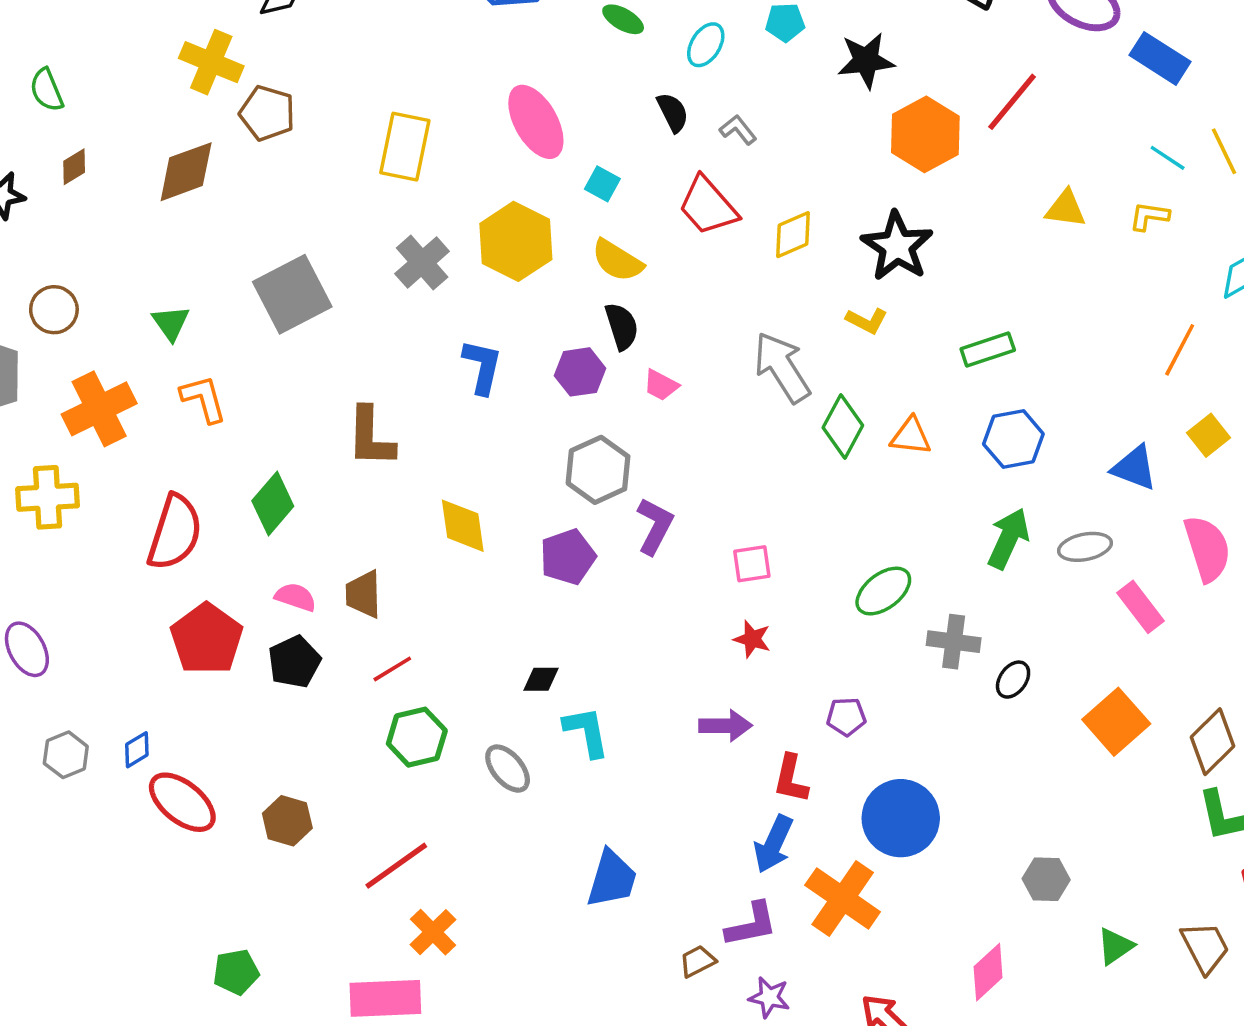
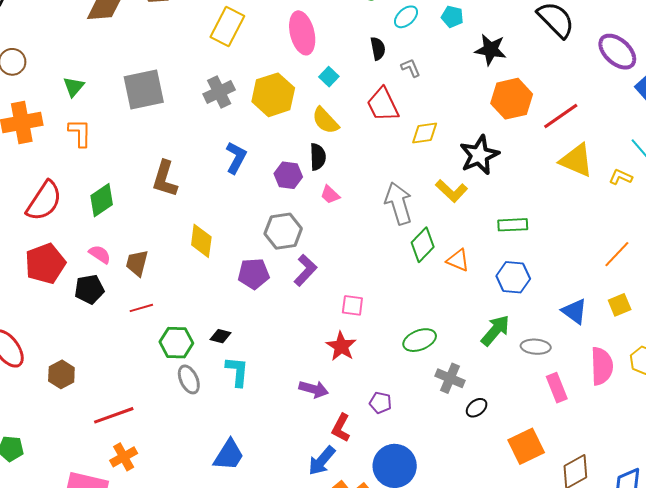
red line: (1012, 102) -> (561, 116), moved
yellow triangle: (1066, 209) -> (576, 160), size x1.5
yellow L-shape: (867, 321) -> (452, 191), size x1.4
red star: (752, 639) -> (341, 346), size x1.4
green hexagon: (417, 737) -> (176, 343), moved

